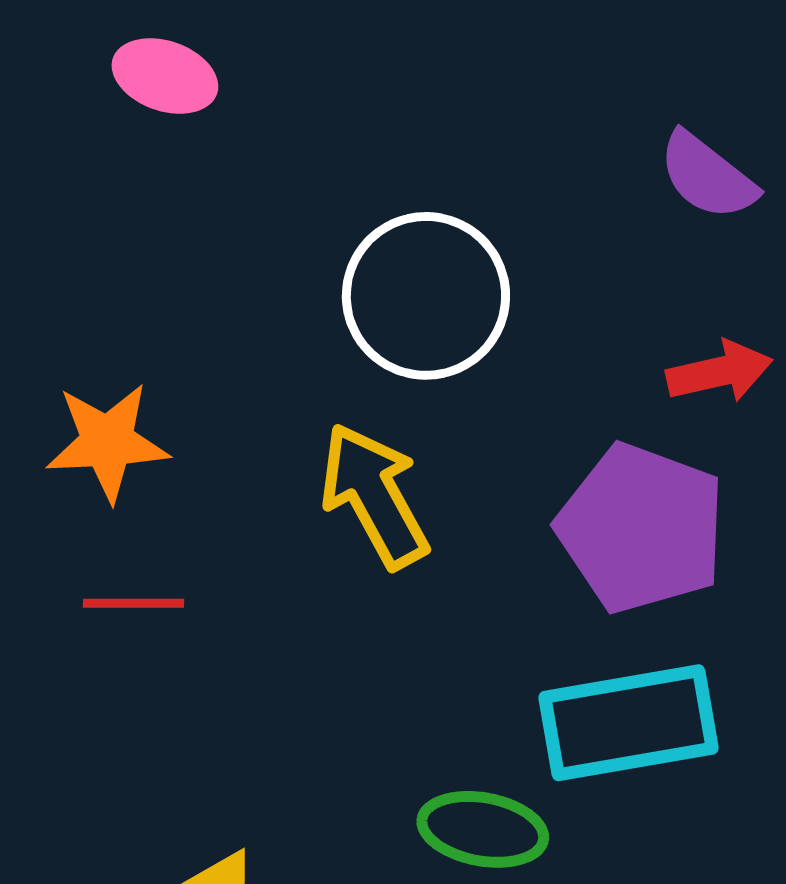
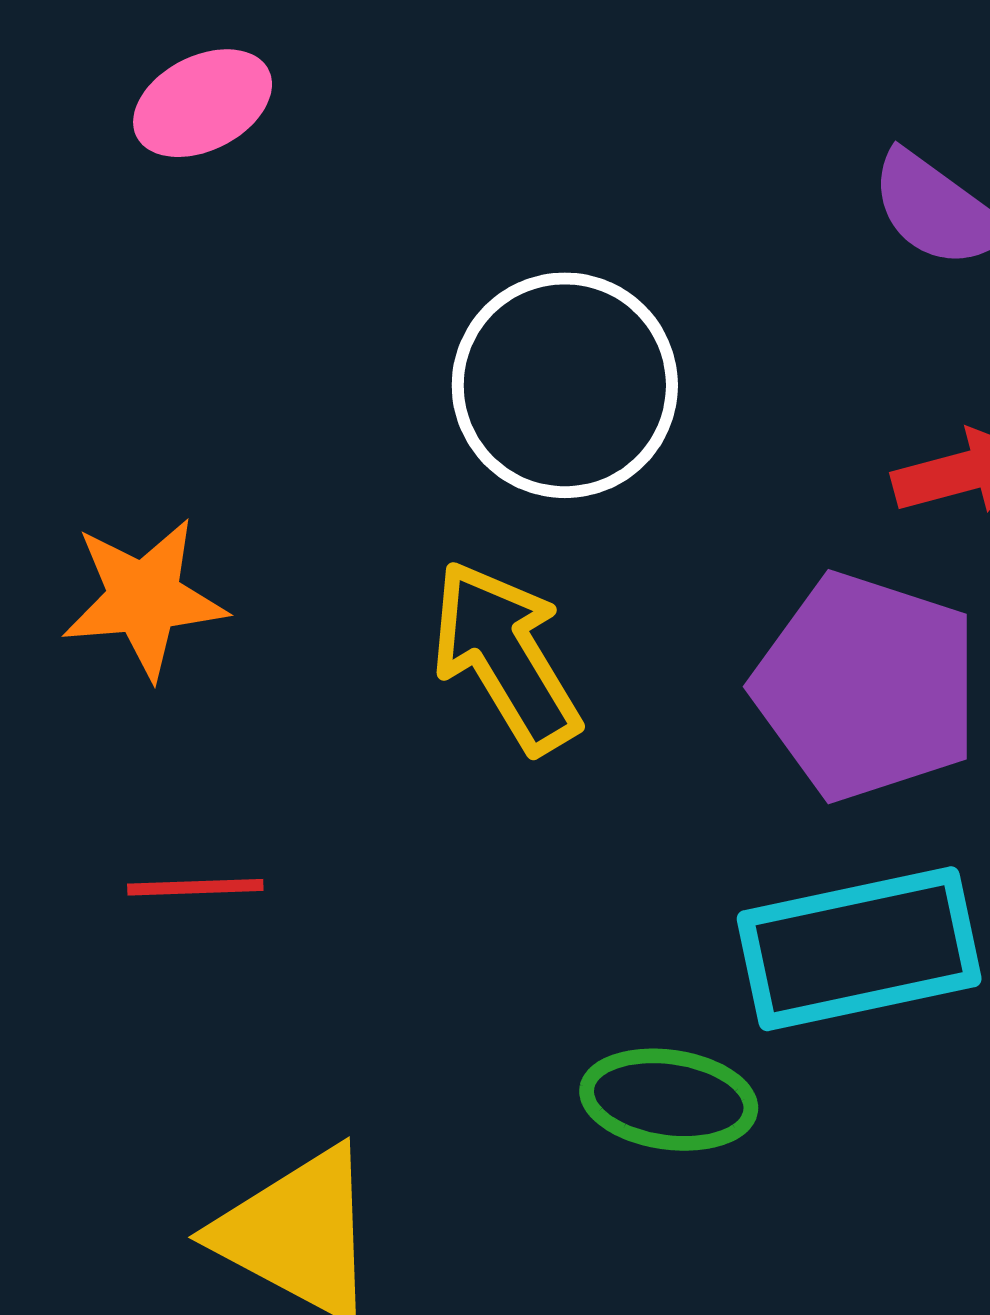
pink ellipse: (165, 76) -> (203, 103), turned -44
red line: (133, 603) -> (195, 887), moved

